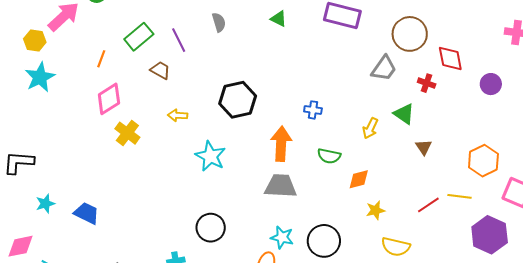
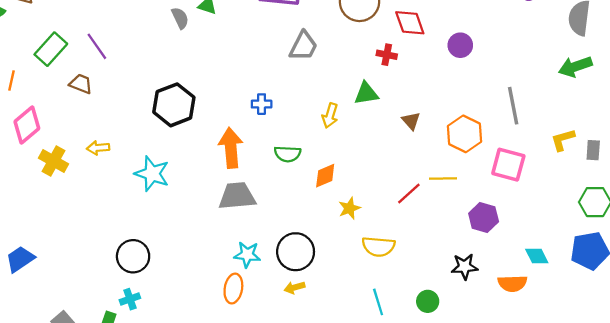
gray semicircle: (219, 22) -> (180, 18), moved
gray trapezoid: (384, 68) -> (303, 46), moved
green triangle: (404, 114) -> (366, 93), turned -35
yellow arrow: (178, 115) -> (98, 148), moved
brown triangle: (424, 147) -> (411, 121), moved
blue trapezoid: (86, 213) -> (20, 259), turned -52
black circle: (211, 228) -> (133, 256), moved
purple hexagon: (490, 235) -> (484, 217), size x0.7

